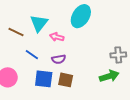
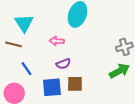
cyan triangle: (39, 23) -> (24, 23), moved
blue line: (32, 55) -> (27, 69), moved, turned 32

